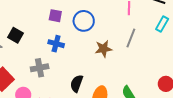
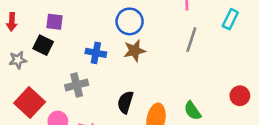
purple square: (55, 16) -> (54, 22), moved
brown star: (103, 49) -> (134, 51), moved

